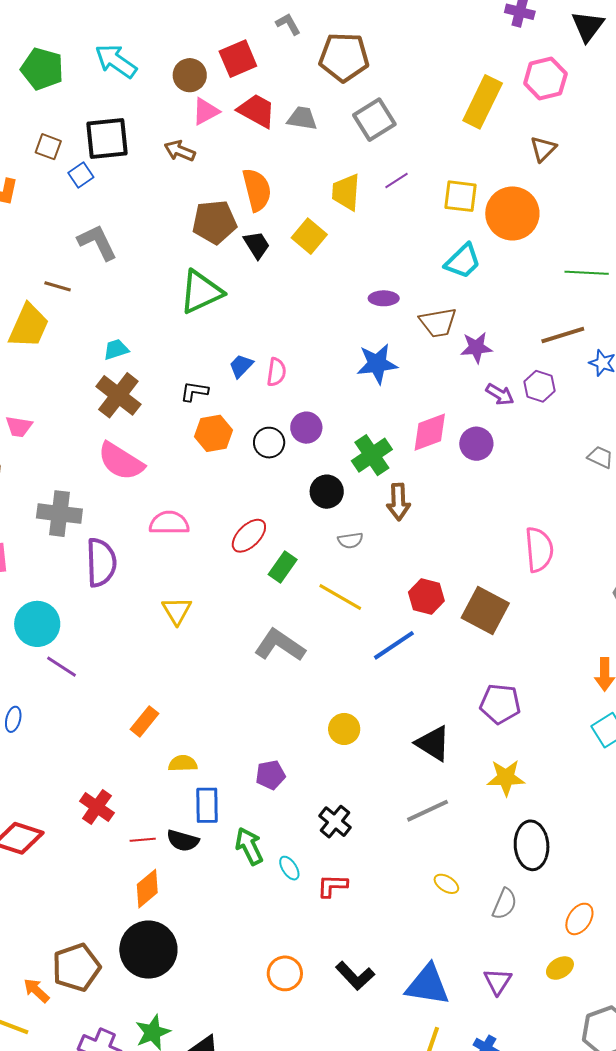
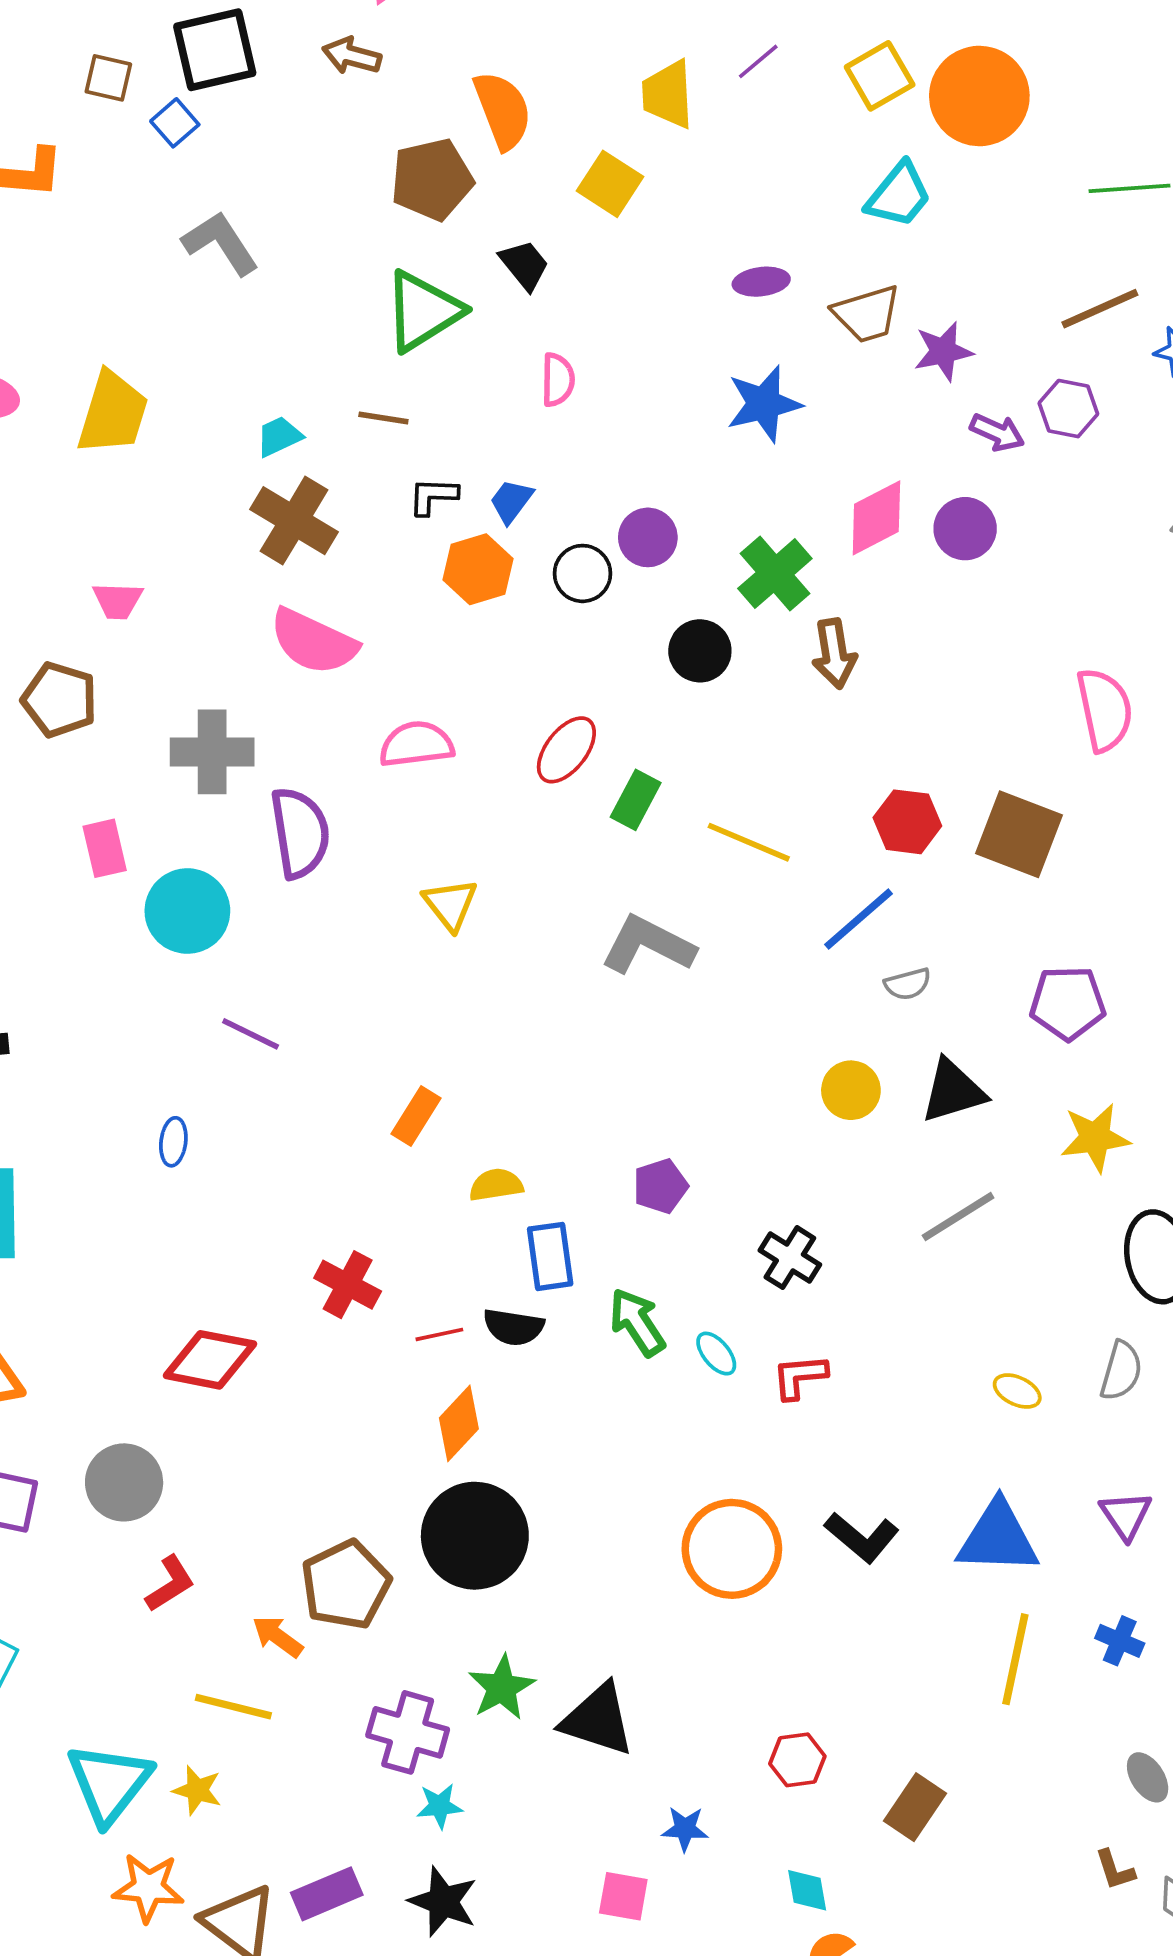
yellow square: (460, 196) -> (880, 76), turned -30
black trapezoid: (257, 245) -> (524, 265), moved
brown line: (58, 286) -> (383, 418), moved
blue trapezoid: (241, 366) -> (511, 501), moved
pink semicircle: (276, 372) -> (558, 380), moved
gray semicircle: (350, 540) -> (908, 984), moved
cyan circle: (37, 624) -> (187, 911), moved
yellow circle: (344, 729) -> (851, 1090), moved
black triangle: (433, 743) -> (953, 1091), turned -42
yellow ellipse: (446, 884) -> (1017, 1391), moved
orange circle: (285, 973) -> (732, 1549), size x1.5

